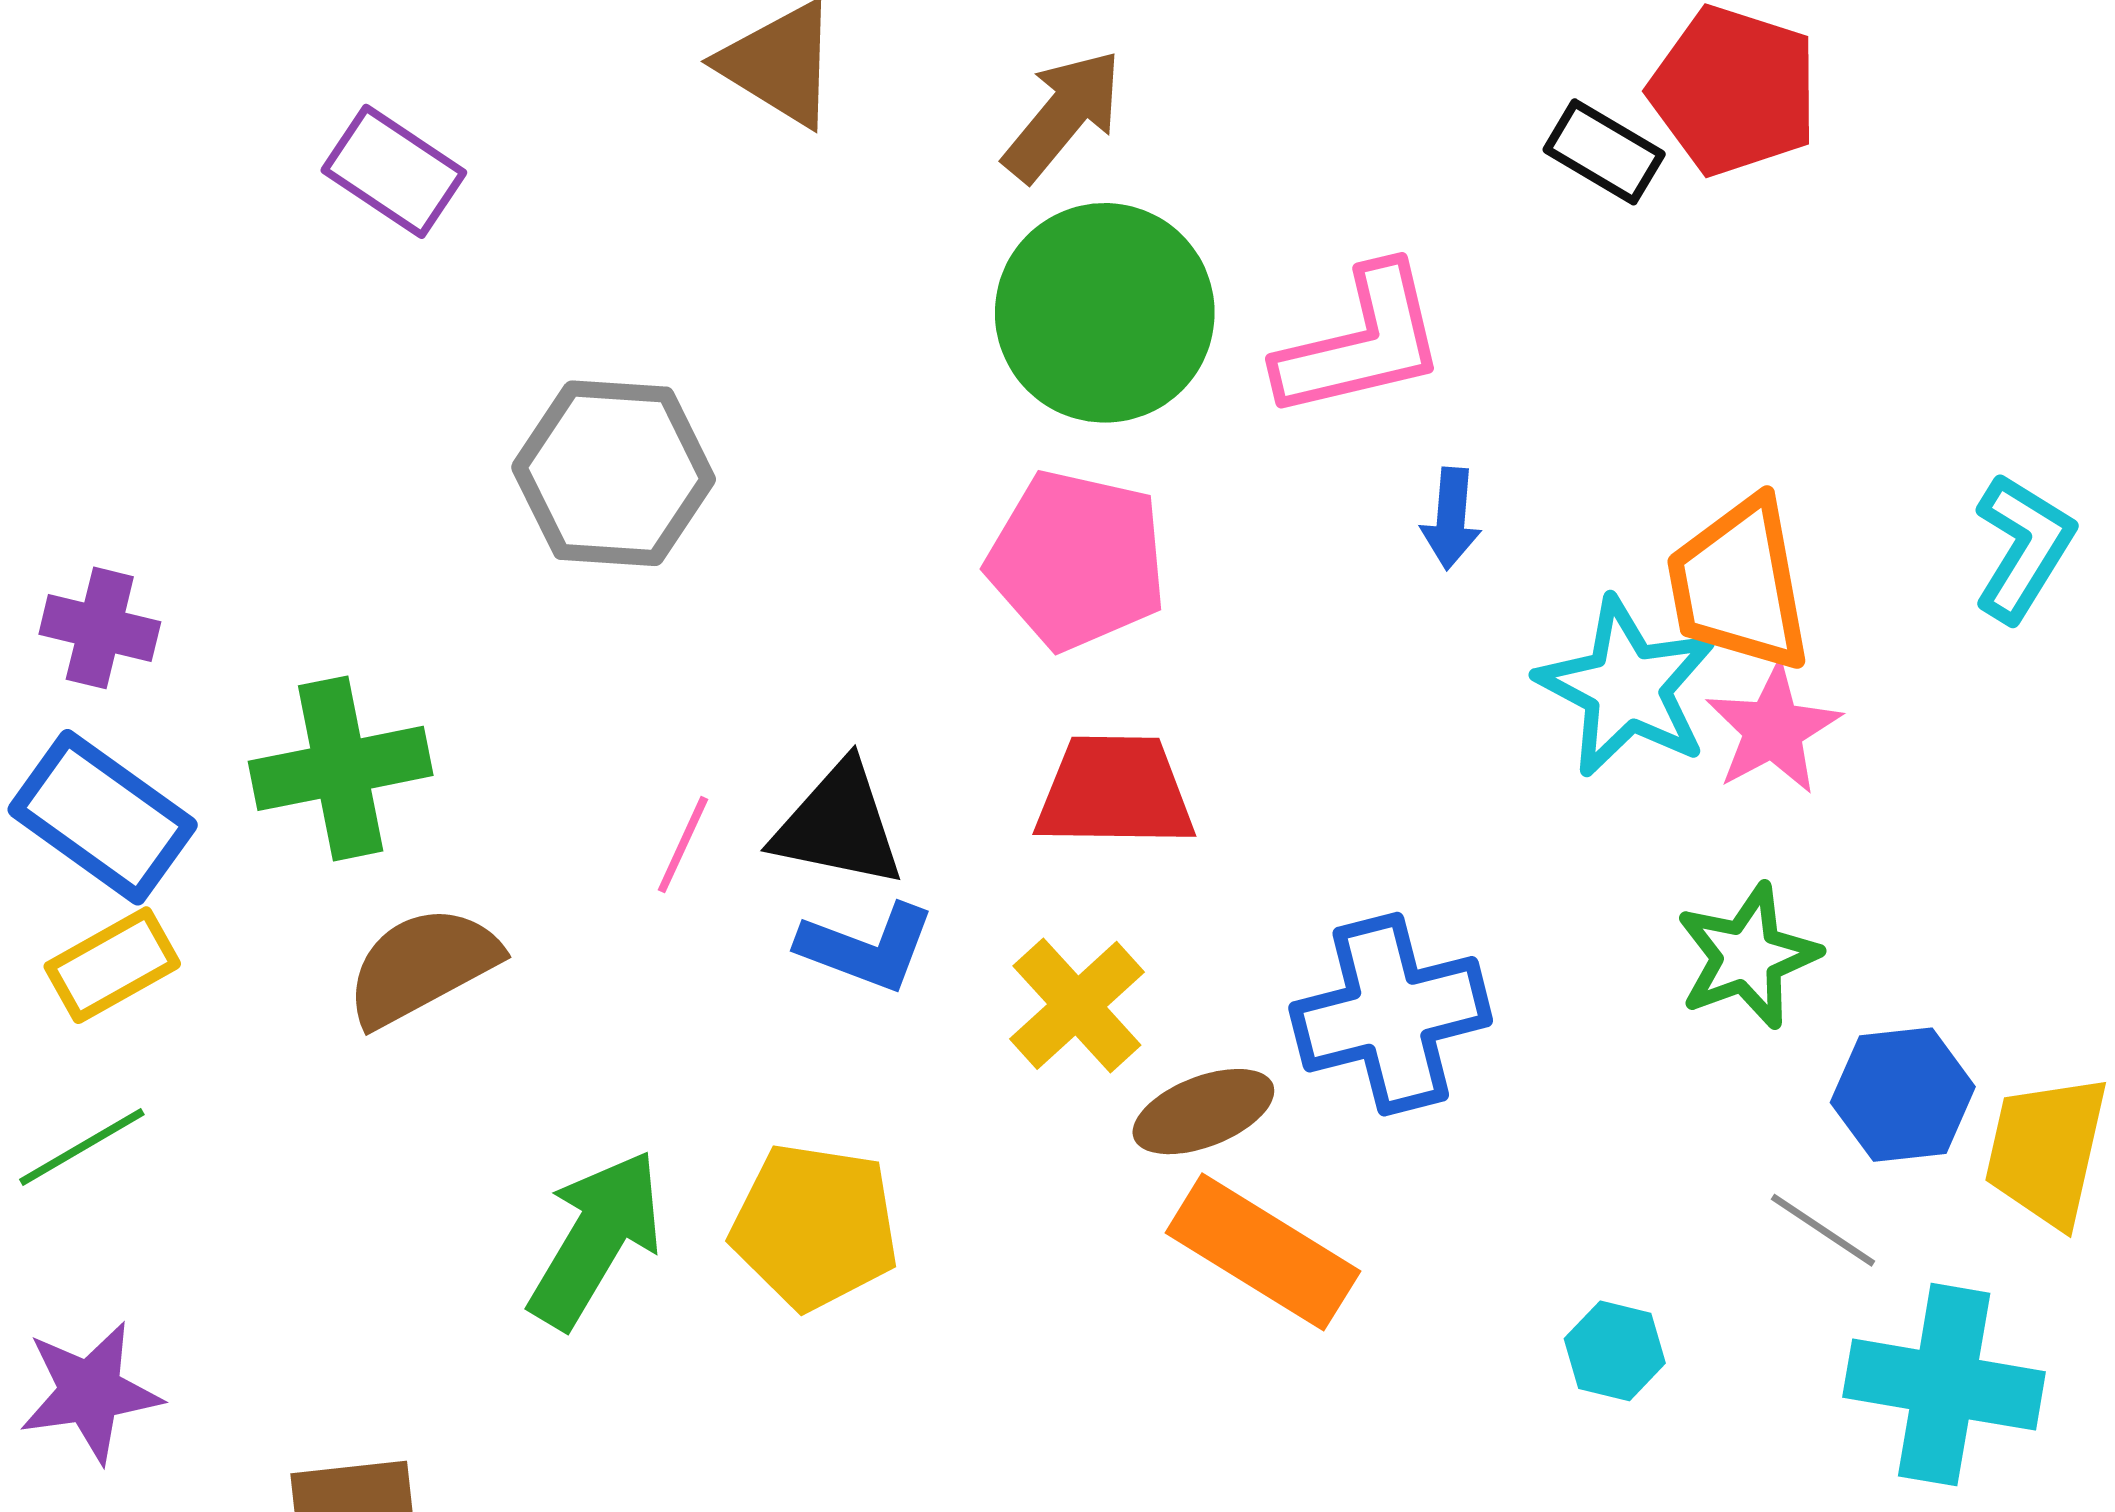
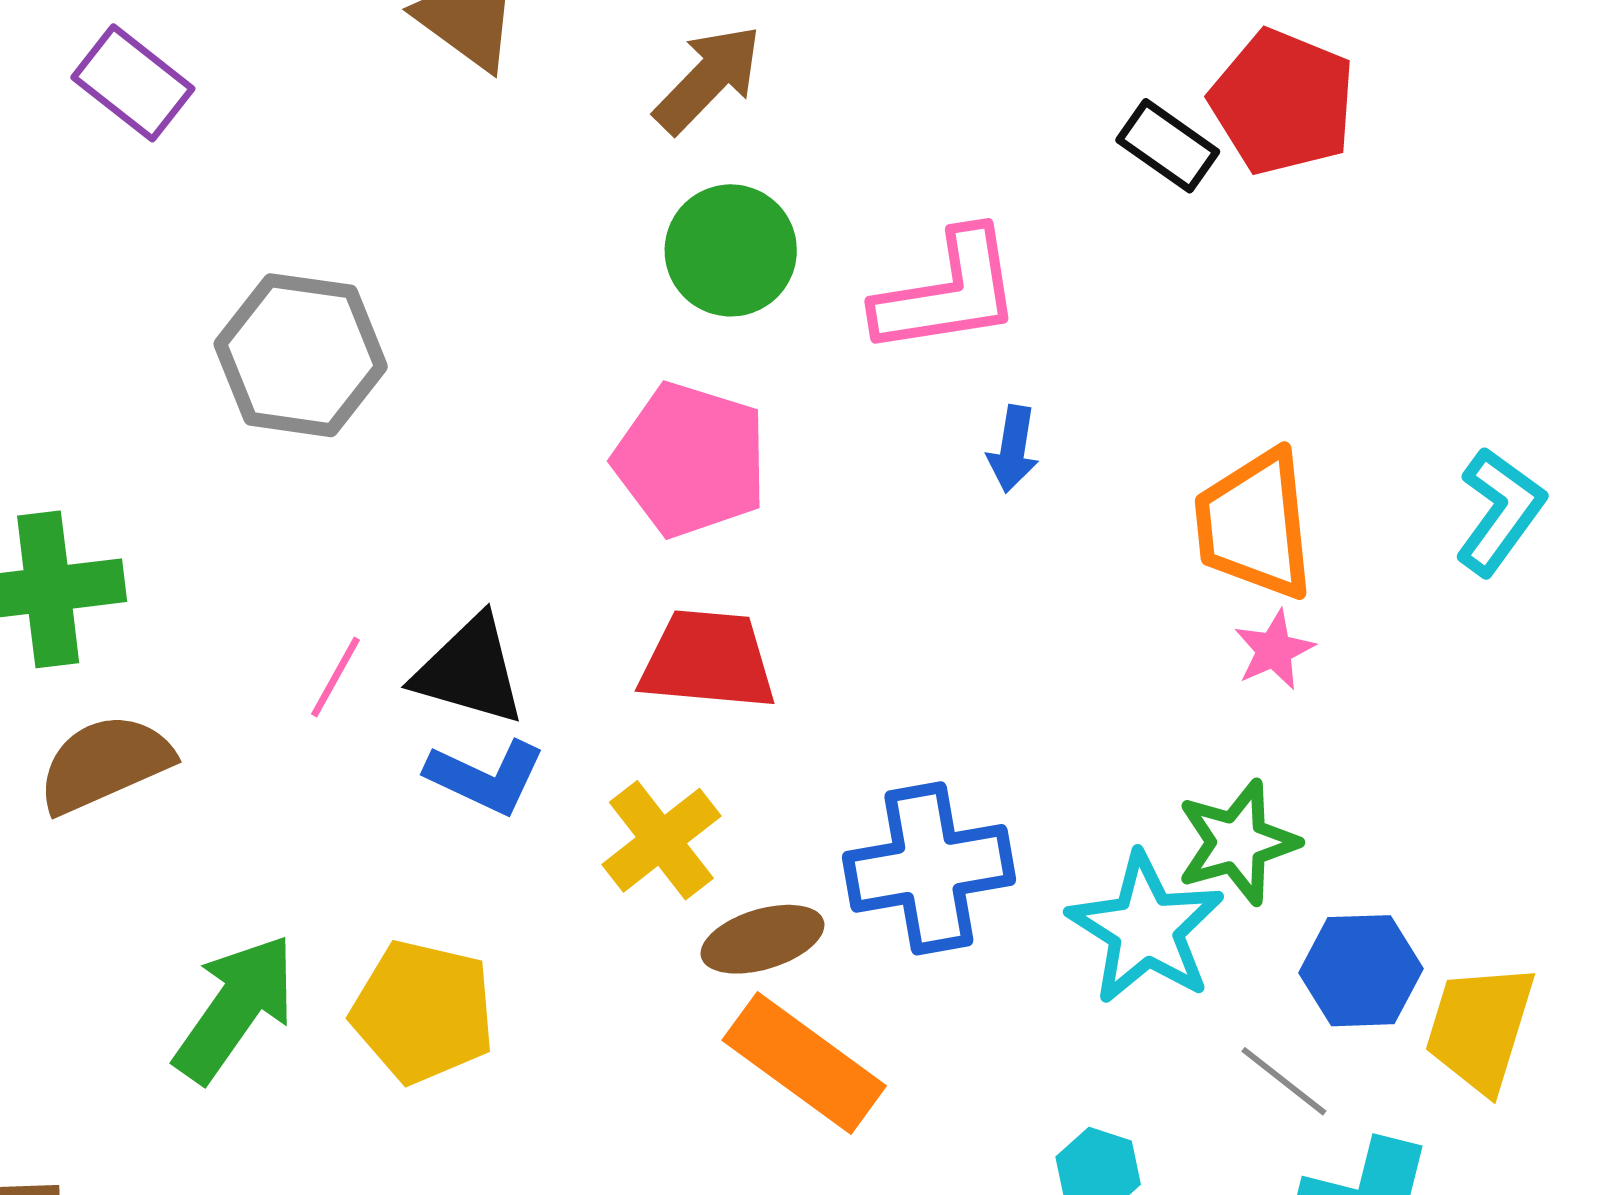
green circle: (1105, 313) -> (731, 250), size x0.7
cyan star: (1627, 687) -> (1146, 929), moved
pink star: (1773, 729) -> (1274, 650), size x0.7

